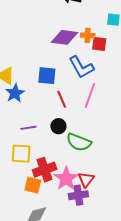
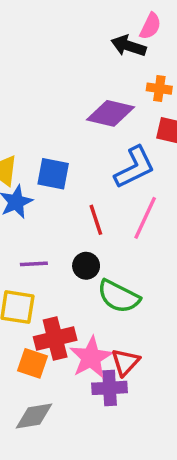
orange cross: (88, 35) -> (159, 89), moved
blue L-shape: (81, 67) -> (135, 167), turned -92
blue square: (47, 76) -> (53, 174), moved

